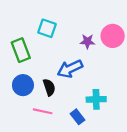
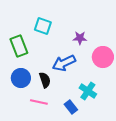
pink circle: (113, 36) -> (103, 57), moved
cyan cross: (96, 99) -> (88, 91), turned 36

